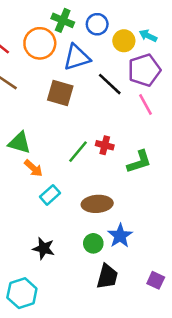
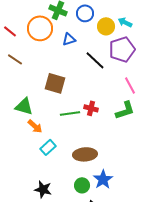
blue triangle: (77, 57) -> (69, 39), size x0.6
brown square: (60, 93) -> (55, 83), moved
pink line: (146, 104) -> (130, 85), moved
green line: (78, 152) -> (70, 113), turned 42
green L-shape: (139, 162) -> (125, 110), moved

